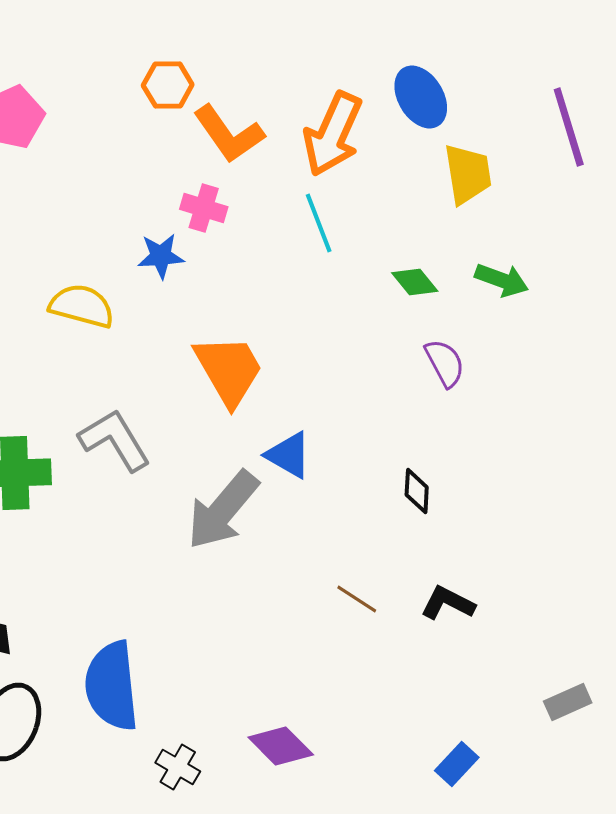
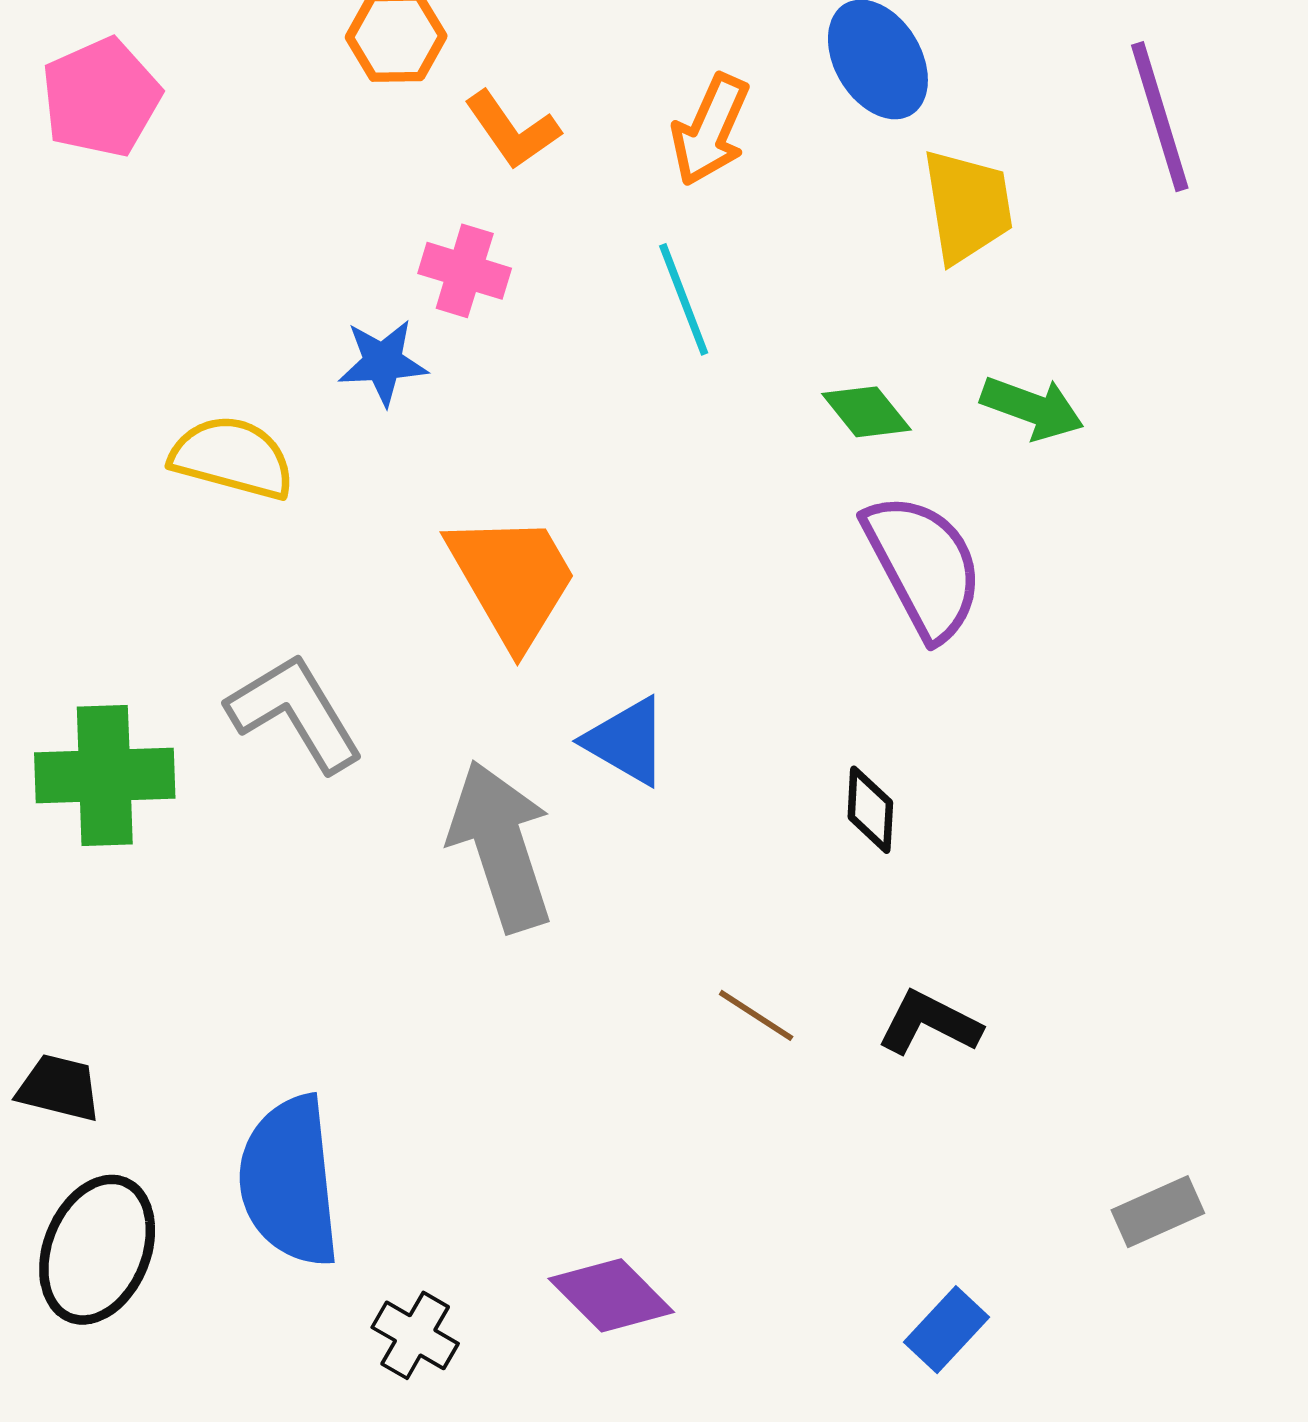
orange L-shape: (229, 134) -> (512, 130), size x0.7
orange arrow: (333, 134) -> (710, 130), size x0.7
purple semicircle: (445, 363) -> (924, 566), size x1.6
gray arrow: (223, 510) -> (501, 846), turned 122

